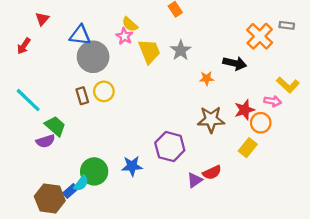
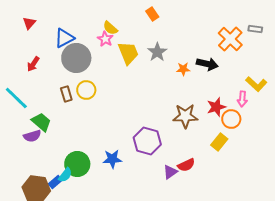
blue triangle: (80, 35) -> (64, 38), turned -35
red arrow: (24, 46) -> (33, 64), moved
orange star: (207, 78) -> (183, 69), moved
pink arrow: (273, 101) -> (242, 99), turned 84

